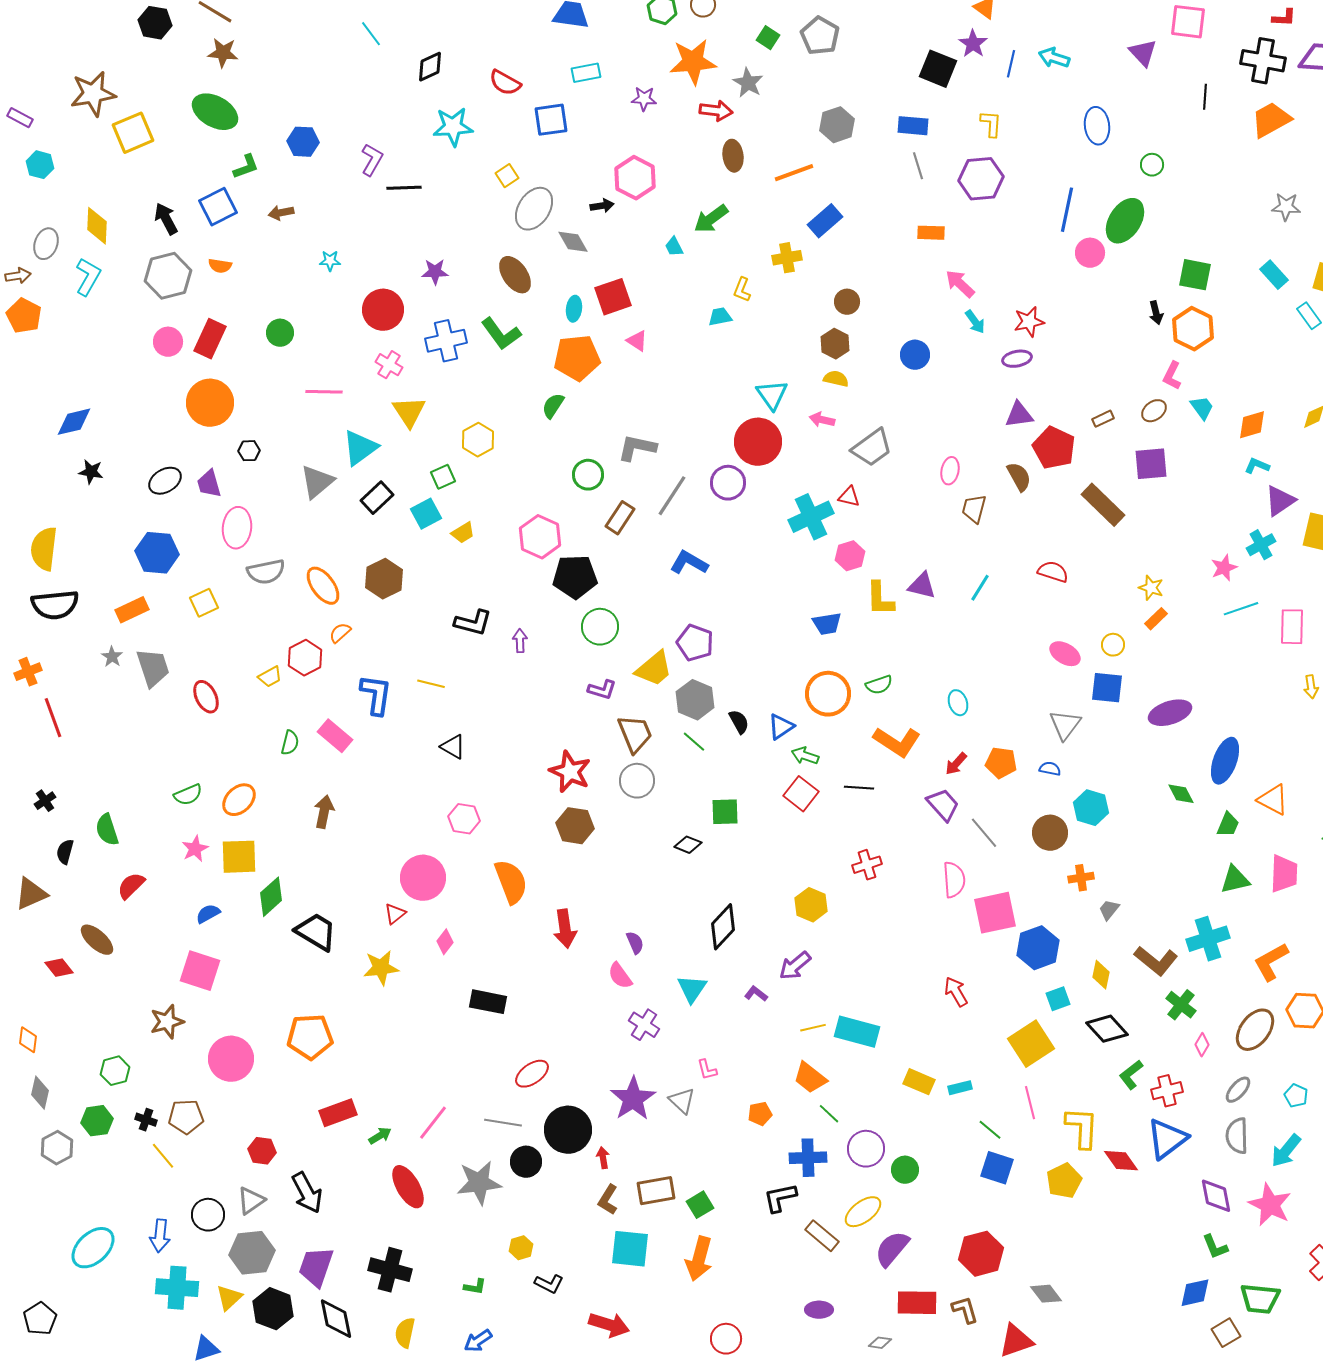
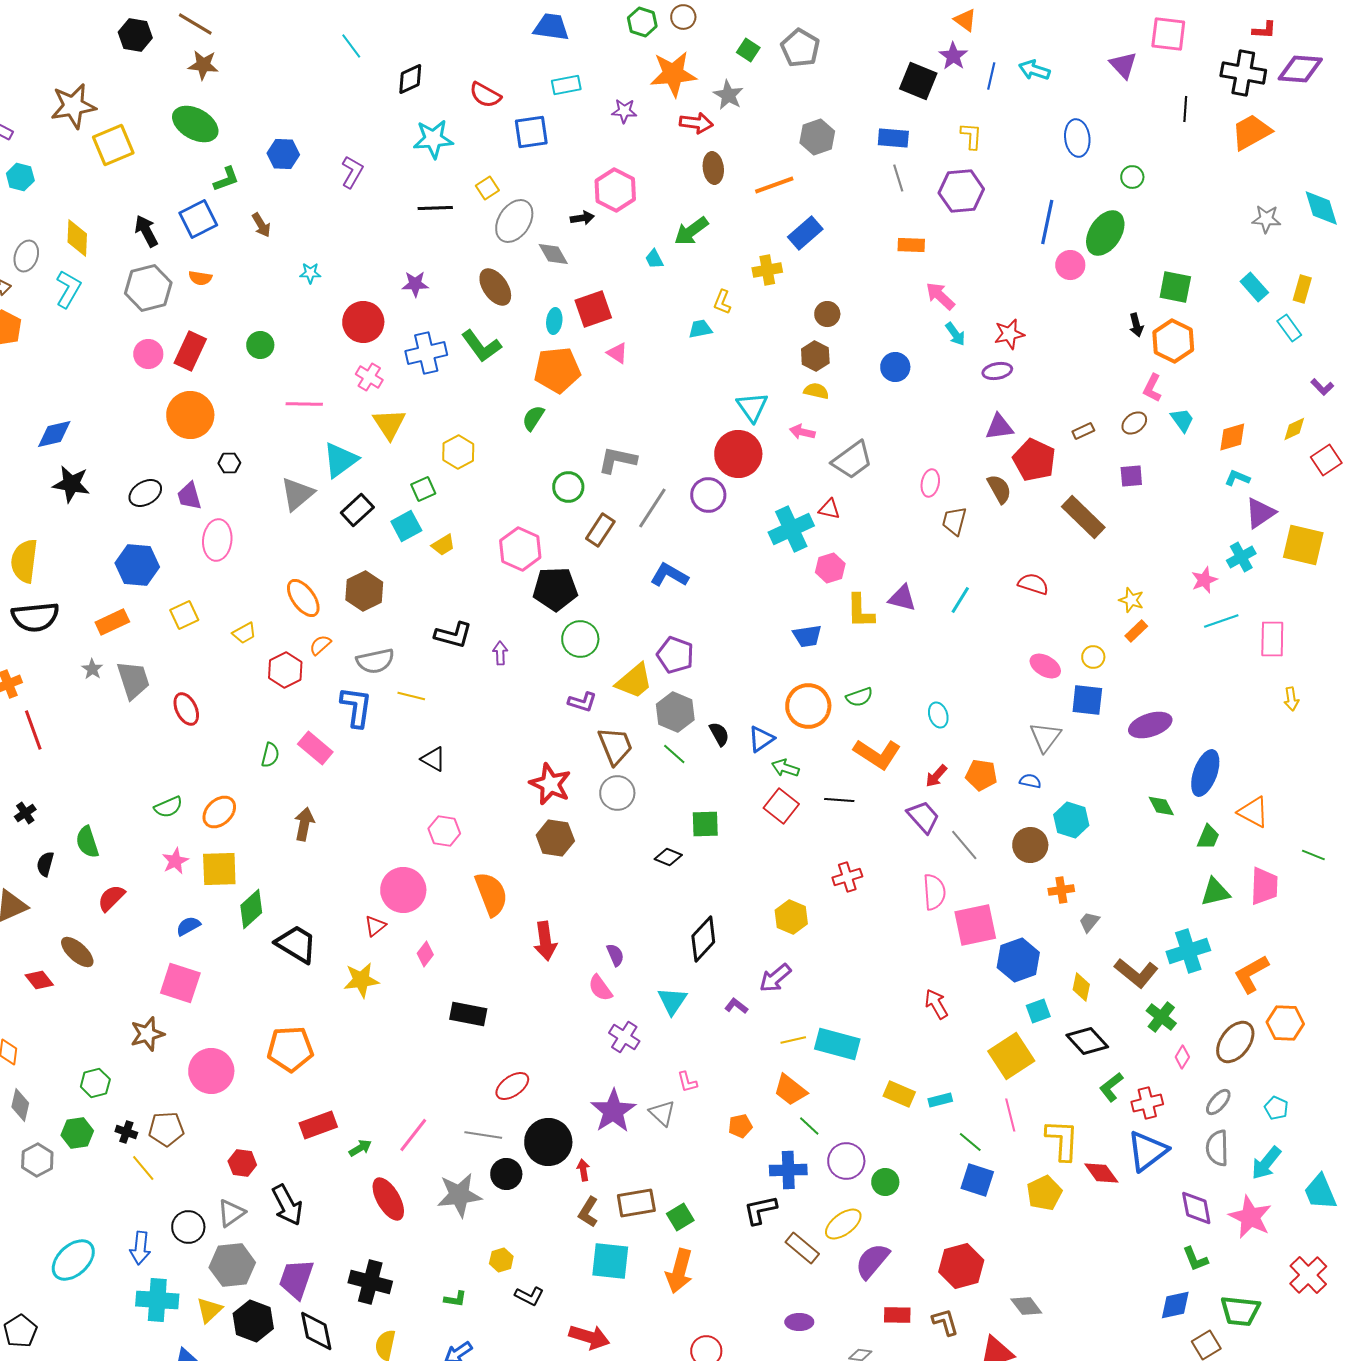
black line: (404, 188) -> (435, 208), moved
brown arrow: (281, 213) -> (261, 225), turned -110
purple square: (1151, 464) -> (1131, 476), size x0.7
black star: (91, 472) -> (71, 484), size x1.5
gray semicircle: (266, 572) -> (375, 661), moved
yellow trapezoid: (270, 677) -> (244, 633), moved
red rectangle: (917, 1303) -> (897, 1315), size x0.7

